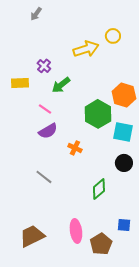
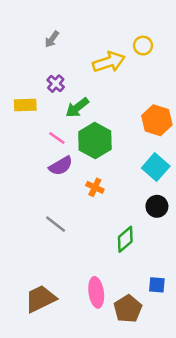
gray arrow: (36, 14) -> (52, 39), moved
green hexagon: (98, 114) -> (95, 140), moved
cyan square: (123, 132) -> (156, 167), turned 30

